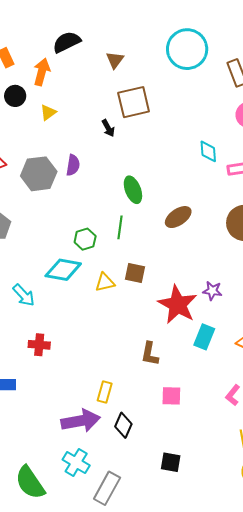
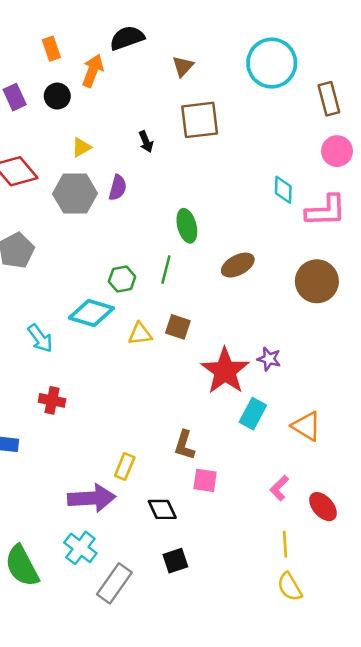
yellow triangle: (48, 112) -> (81, 147), moved
black arrow: (108, 128) -> (146, 142), moved
brown L-shape: (150, 354) -> (185, 445), moved
black diamond: (123, 425) -> (162, 509), moved, turned -55
black square: (171, 462) -> (175, 561), moved, turned -35

